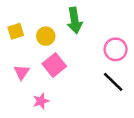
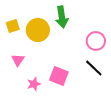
yellow circle: (46, 36) -> (38, 30), size x1.5
pink square: (54, 65) -> (59, 76), moved, turned -30

